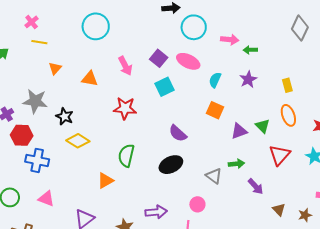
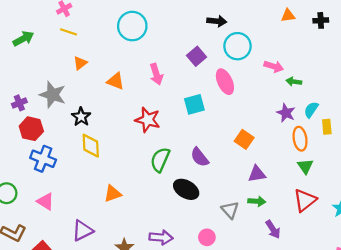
purple square: (159, 58) -> (197, 56), moved
pink ellipse: (188, 61) -> (225, 82), turned 30
purple star: (248, 79) -> (286, 113), turned -30
cyan semicircle: (215, 80) -> (311, 110), moved
orange ellipse: (288, 115) -> (300, 139), moved
green triangle: (263, 126) -> (305, 166), moved
purple triangle: (239, 131) -> (257, 174), moved
yellow diamond: (78, 141) -> (91, 146), turned 45
green semicircle: (126, 155) -> (160, 160), moved
black ellipse: (171, 165) -> (186, 189), turned 45

